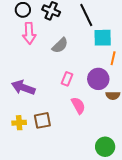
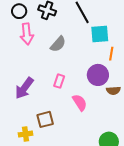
pink rectangle: (67, 79) -> (59, 81), moved
purple arrow: (23, 88) -> (24, 88), turned -70
yellow cross: (19, 123) -> (26, 134), moved

